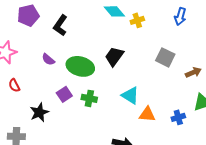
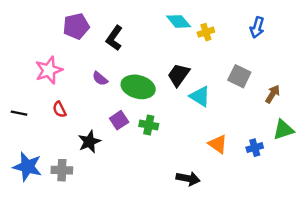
brown arrow: (193, 72) -> (273, 94), turned -35
cyan triangle: (130, 95) -> (200, 96), moved
orange triangle: (147, 114) -> (218, 144), turned 30

